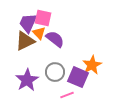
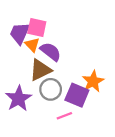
brown triangle: (25, 41) -> (40, 70), moved

